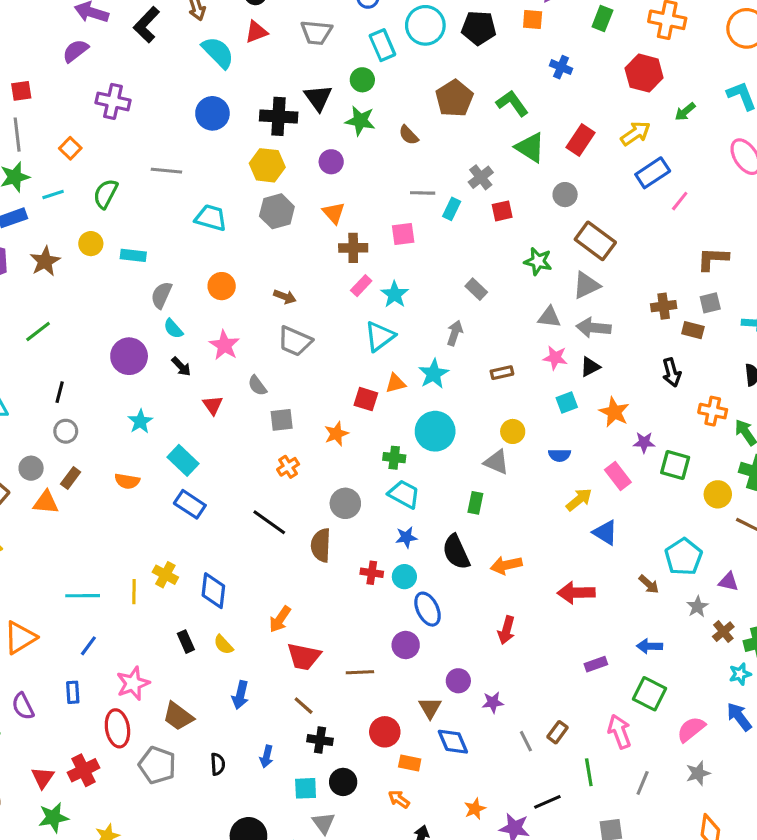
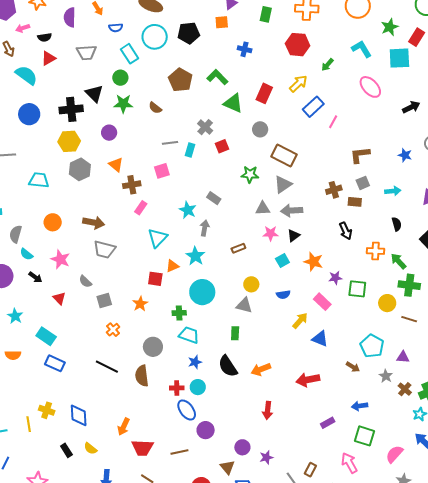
cyan star: (395, 294) -> (188, 210), moved
brown arrow: (285, 297) -> (94, 223), size x1.5
blue ellipse: (428, 609) -> (187, 410), moved

